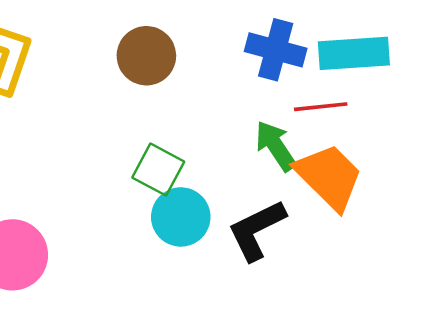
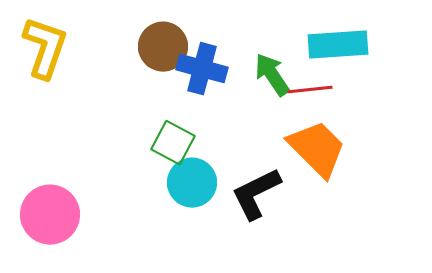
blue cross: (276, 50) -> (202, 69), moved
green arrow: (276, 146) -> (272, 75), moved

